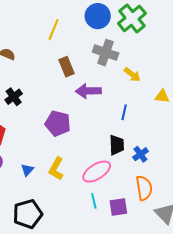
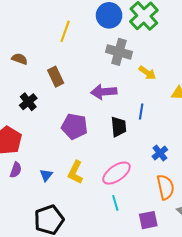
brown rectangle: (66, 67) -> (56, 77), moved
black trapezoid: (117, 145) -> (119, 127), moved
purple square: (118, 207) -> (148, 220), moved

